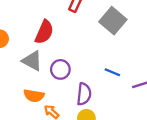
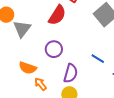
red semicircle: (44, 32) -> (57, 15), moved
gray triangle: (32, 61) -> (22, 29), moved, turned 30

